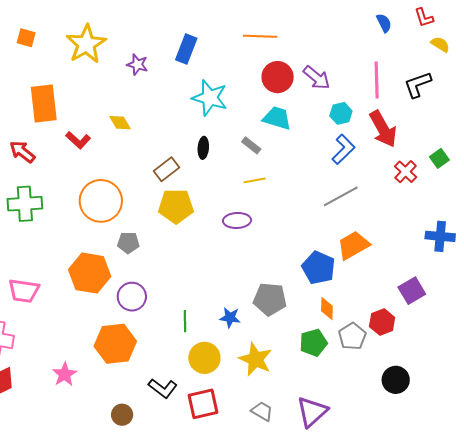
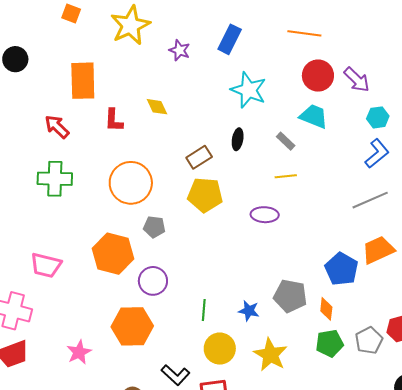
red L-shape: (78, 140) -> (114, 120), turned 45
orange diamond: (327, 309) -> (326, 309), moved

